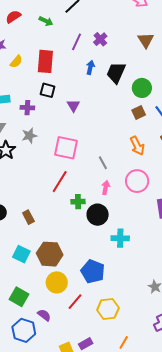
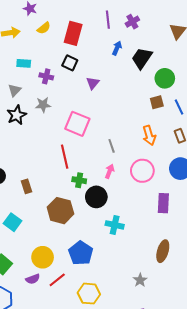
purple line: (76, 42) -> (108, 20), turned -42
red line: (60, 182) -> (65, 157), turned -55
brown hexagon: (50, 254) -> (60, 211), moved
purple semicircle: (44, 315) -> (33, 279), moved, turned 112

